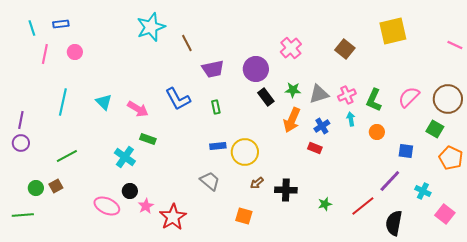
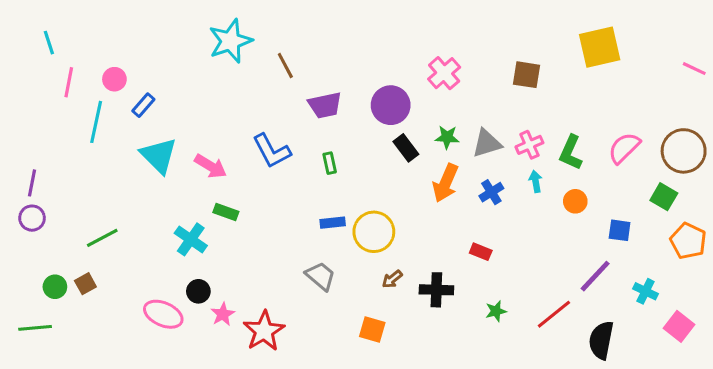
blue rectangle: (61, 24) -> (143, 105), moved, turned -42
brown square: (345, 49) -> (526, 75), turned -30
cyan line: (63, 102) -> (96, 122), moved
cyan triangle: (104, 102) -> (159, 156), size x1.5
red rectangle: (315, 148) -> (481, 252), moved

